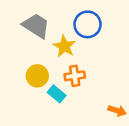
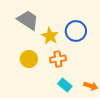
blue circle: (88, 24) -> (76, 31), moved
cyan rectangle: (57, 94) -> (65, 85), moved

